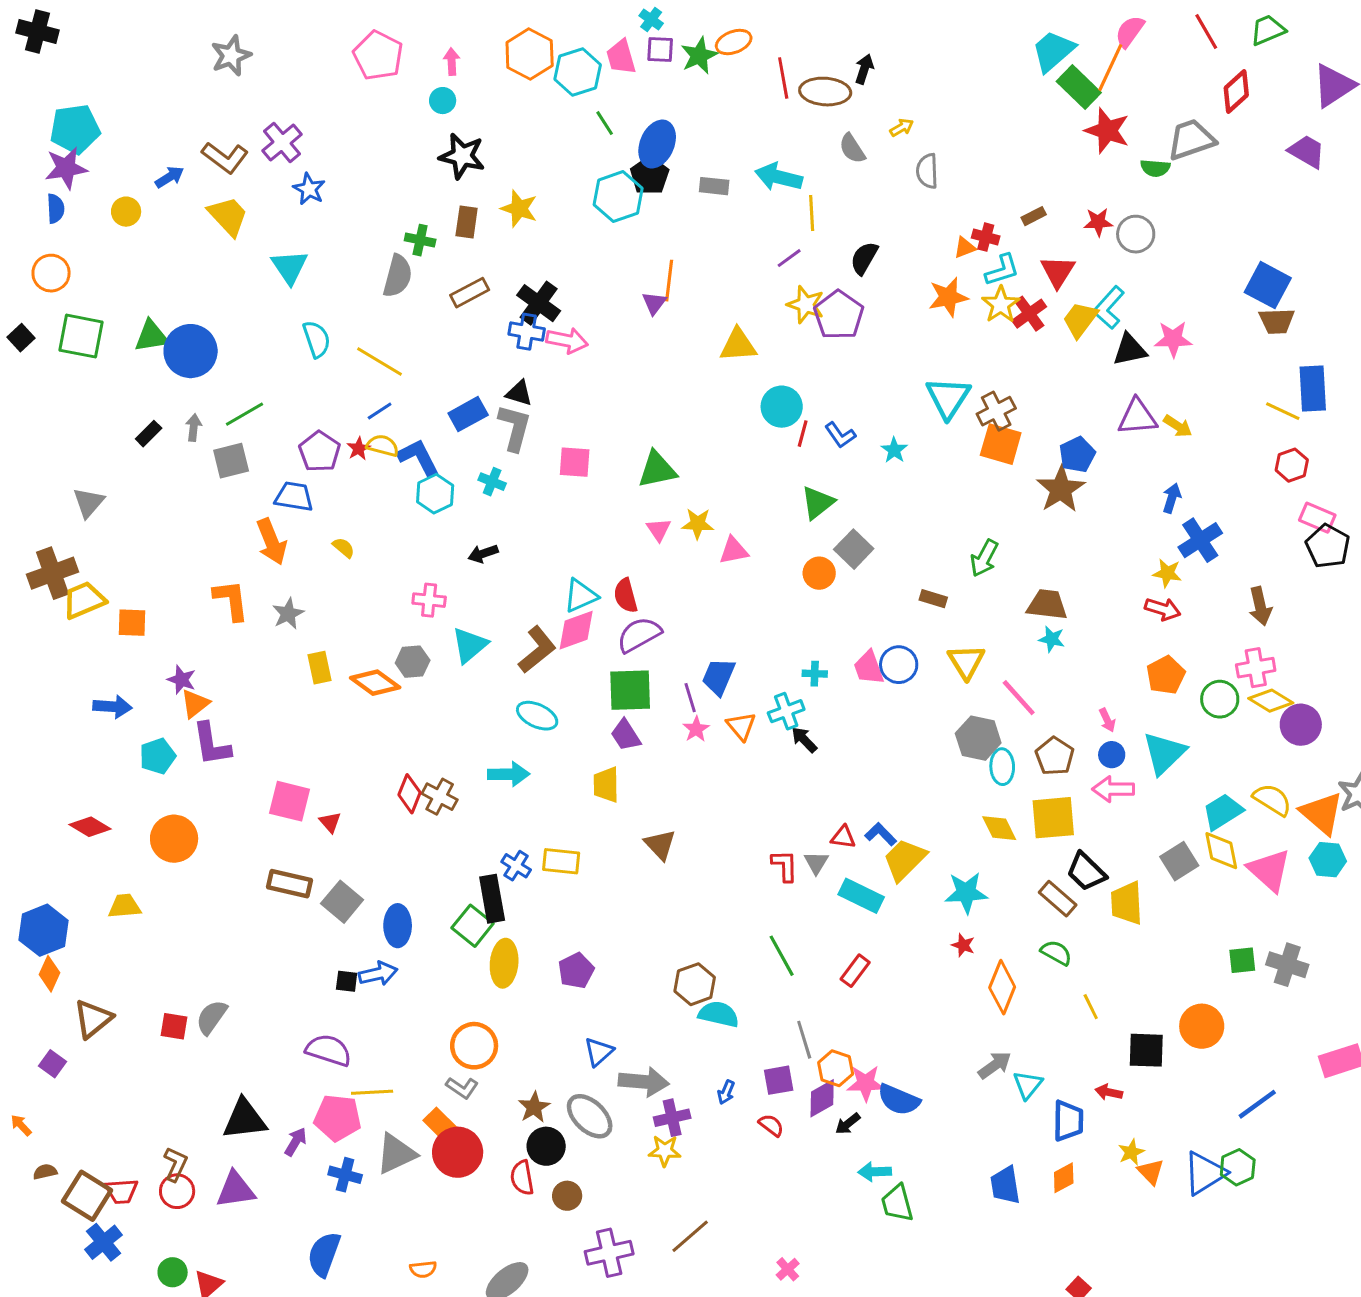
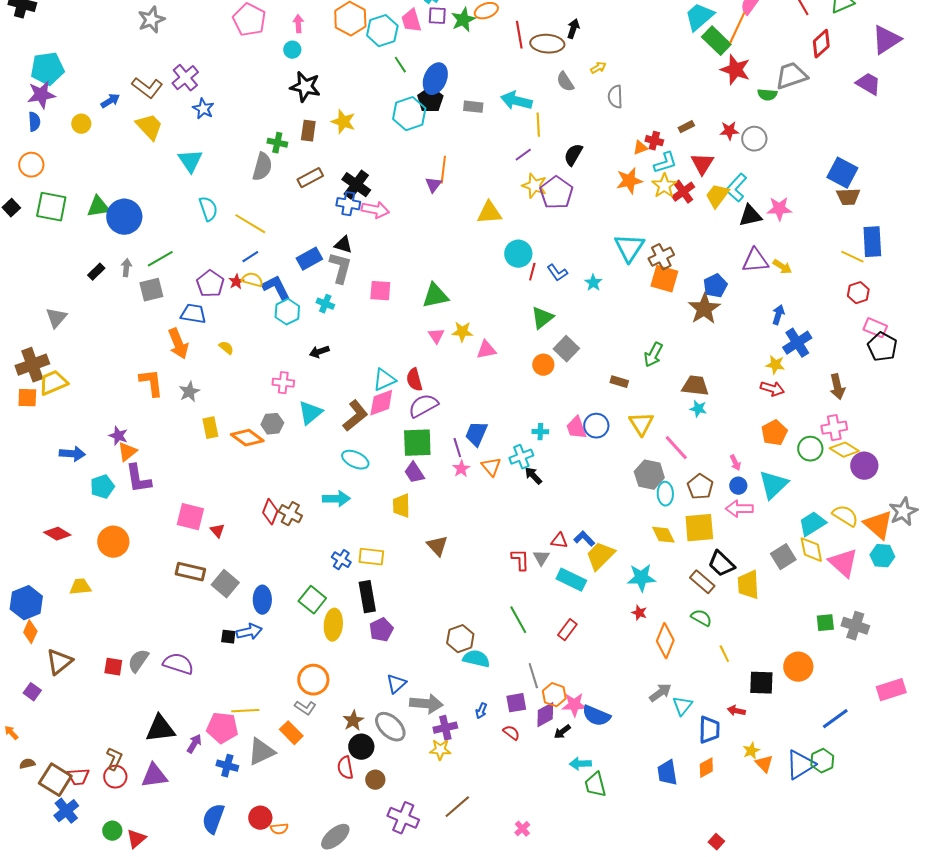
orange square: (132, 623) -> (27, 398), moved
black rectangle: (492, 899) -> (367, 597), moved
purple semicircle: (329, 1050) -> (178, 664), moved
red circle: (458, 1152) -> (260, 818), moved, size x0.7
purple cross: (609, 1253) -> (403, 818), turned 36

